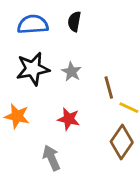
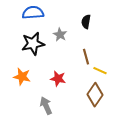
black semicircle: (74, 22) -> (86, 22), moved
gray star: (72, 72) -> (60, 35), moved

